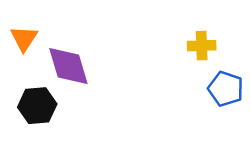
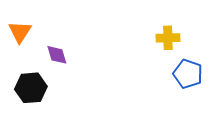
purple diamond: (68, 66) -> (57, 55), size x0.6

